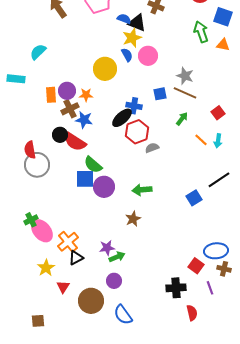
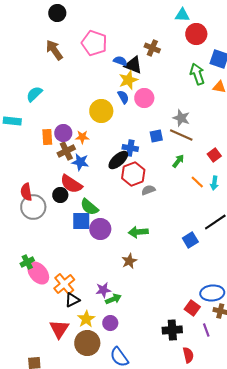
black circle: (60, 135) -> (60, 195), moved
yellow star: (46, 268) -> (86, 319), moved
red triangle: (63, 287) -> (59, 329), size x1.5

